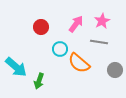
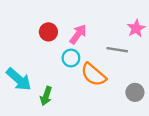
pink star: (102, 21) -> (136, 28), moved
pink arrow: (76, 24) -> (78, 34), moved
gray circle: (115, 70) -> (135, 92), moved

